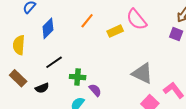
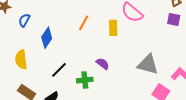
yellow rectangle: (115, 31) -> (113, 28), turned -56
purple semicircle: (95, 90) -> (103, 64), moved

